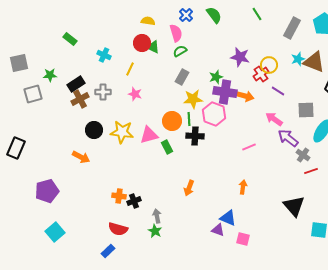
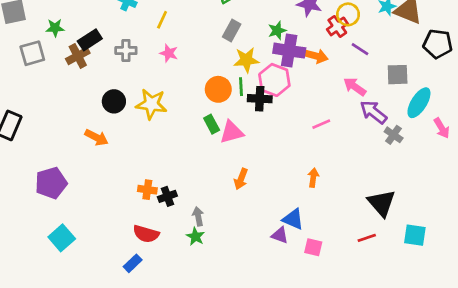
brown cross: (80, 99) -> (78, 56), moved
pink triangle: (149, 135) -> (232, 132), moved
black cross: (195, 136) -> (260, 99), moved
red line: (311, 171) -> (367, 238), moved

